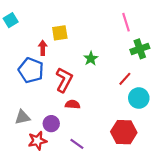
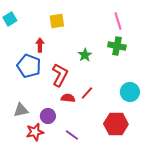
yellow square: (60, 33) -> (57, 21), moved
green cross: (140, 49) -> (117, 46), moved, turned 30
red line: (125, 79) -> (87, 93), moved

